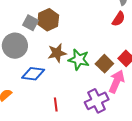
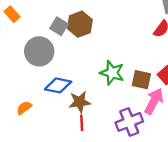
brown star: (57, 53) -> (80, 102), moved
brown square: (104, 64) -> (141, 80), turned -36

